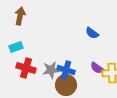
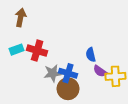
blue semicircle: (92, 33) -> (91, 55), moved, turned 40
red cross: (26, 68) -> (37, 51), moved

